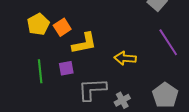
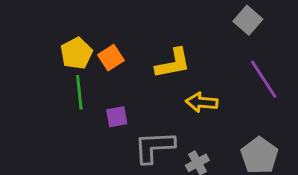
yellow L-shape: (84, 43) -> (173, 63), moved
green line: (40, 71) -> (79, 92), moved

